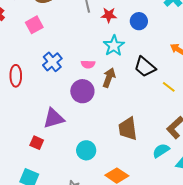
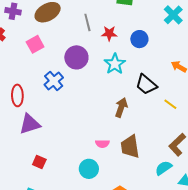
pink semicircle: (88, 64) -> (102, 144), moved
brown arrow: (109, 78) -> (121, 107), moved
purple circle: (82, 91) -> (76, 57), moved
purple triangle: (54, 118) -> (30, 124), moved

